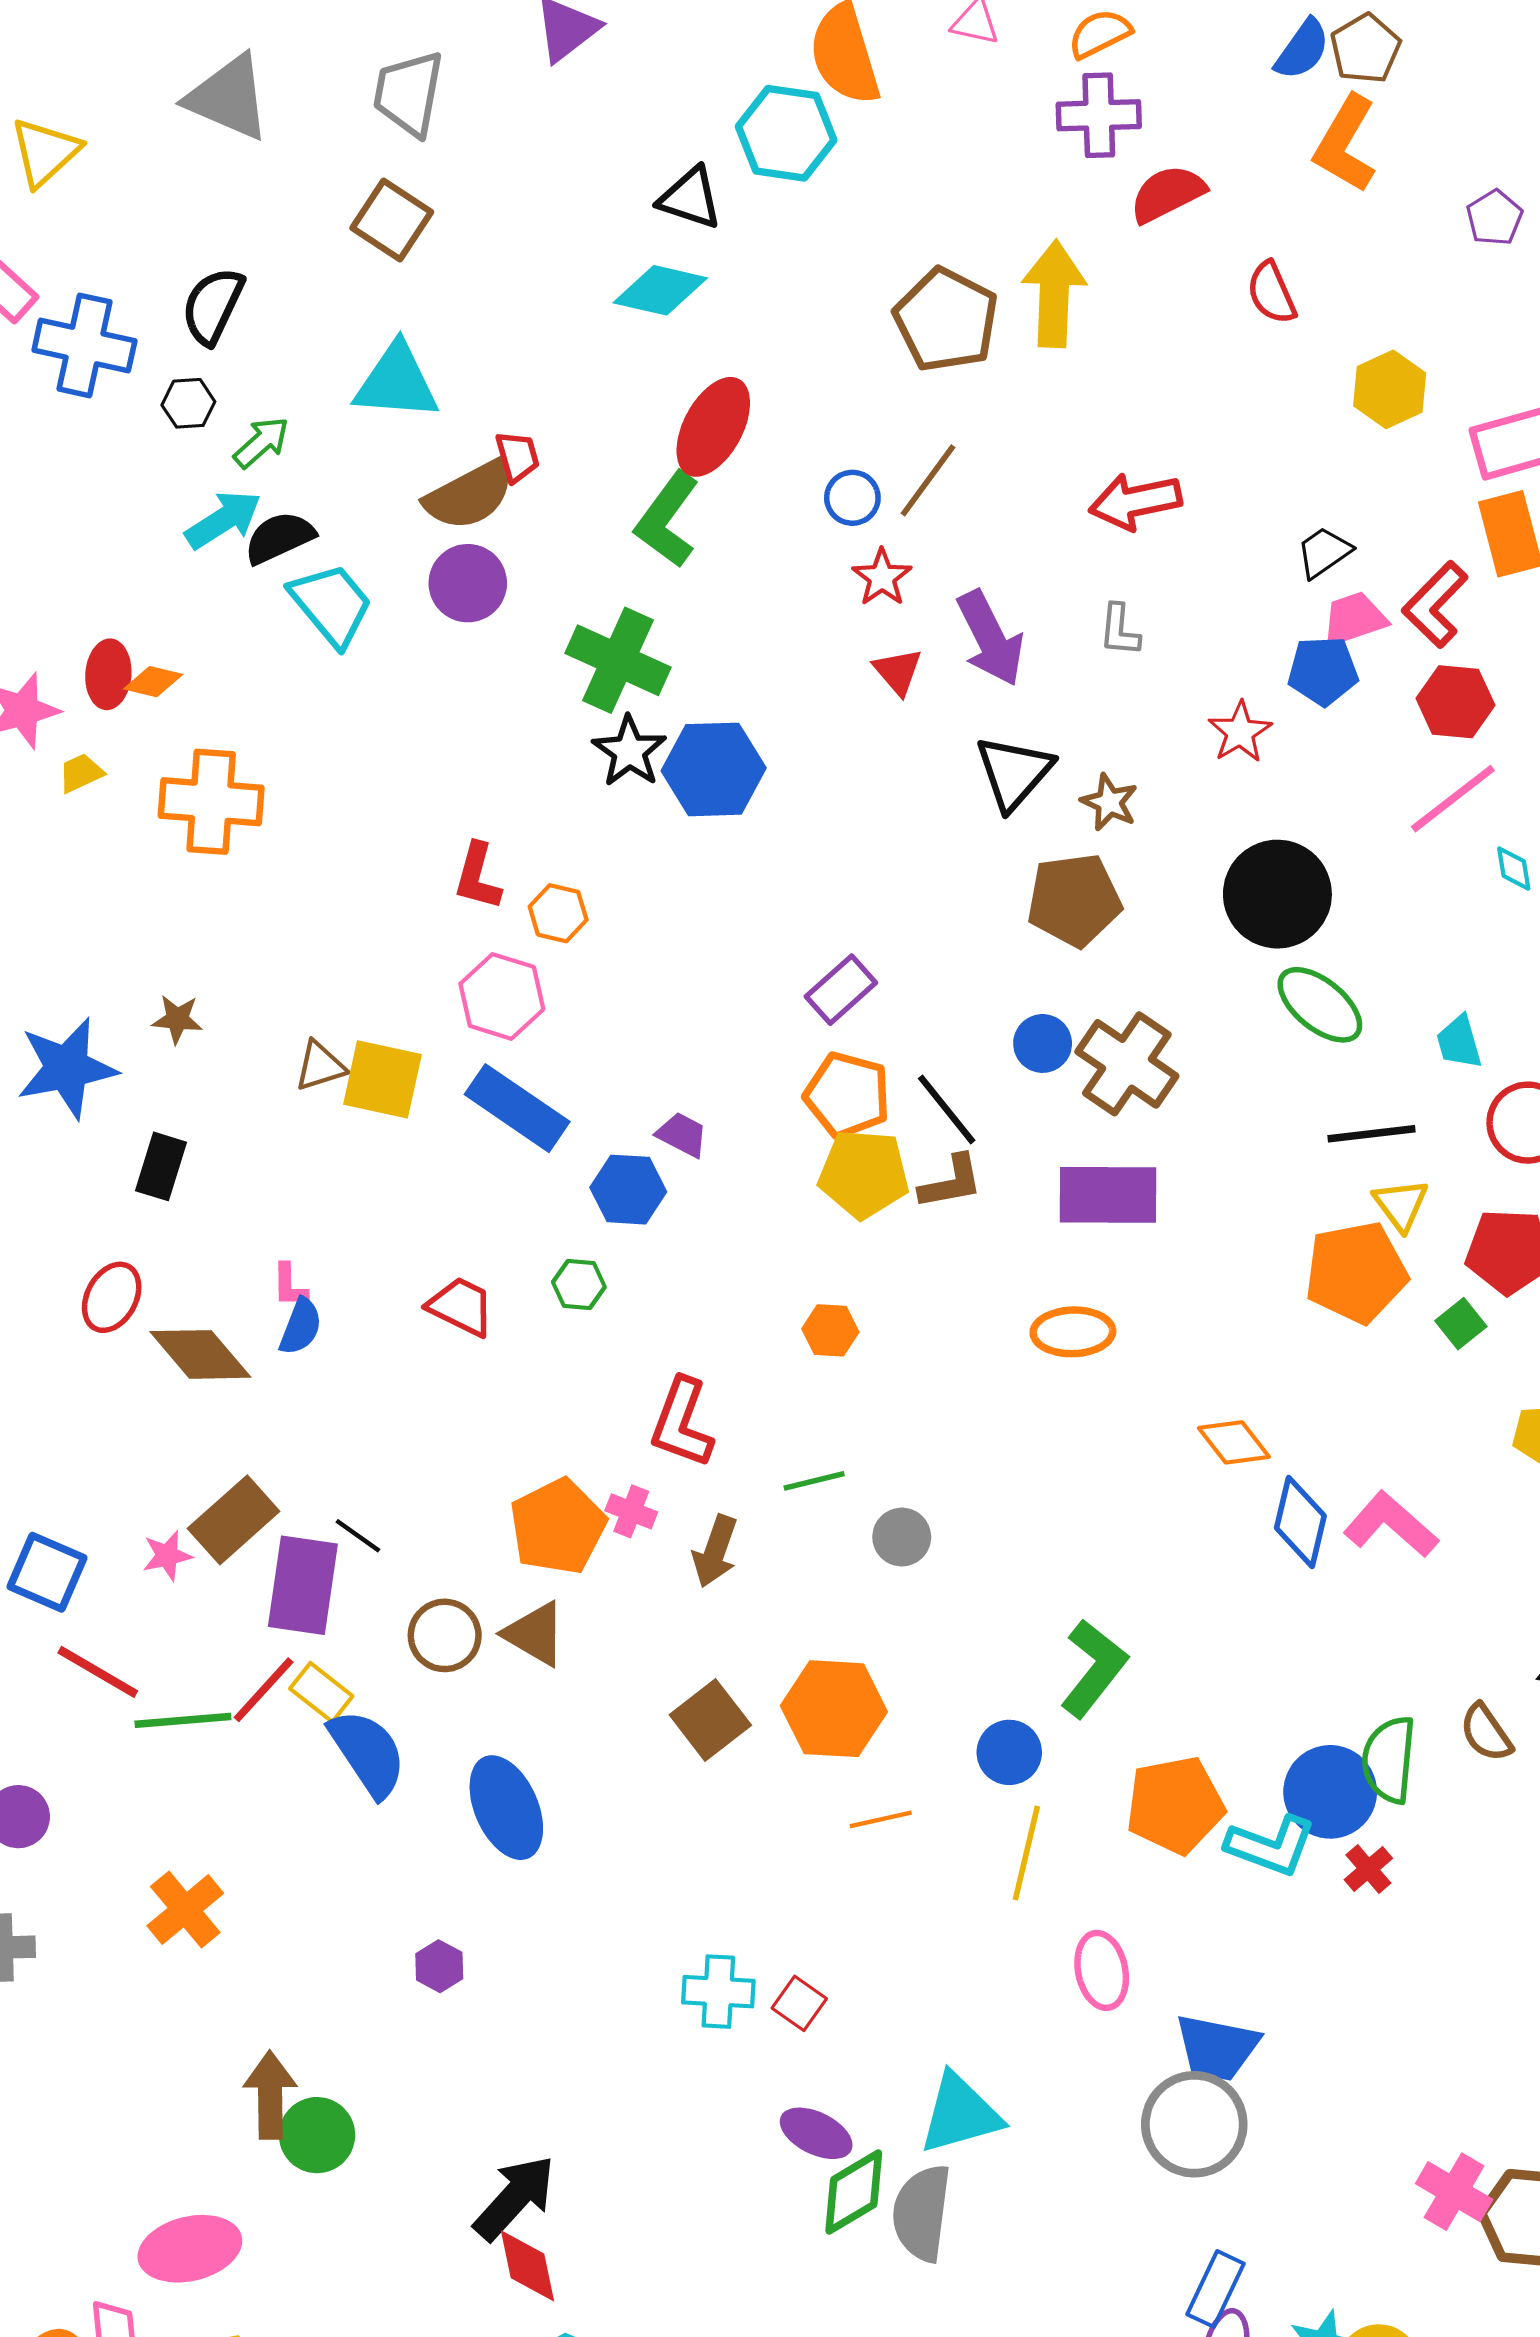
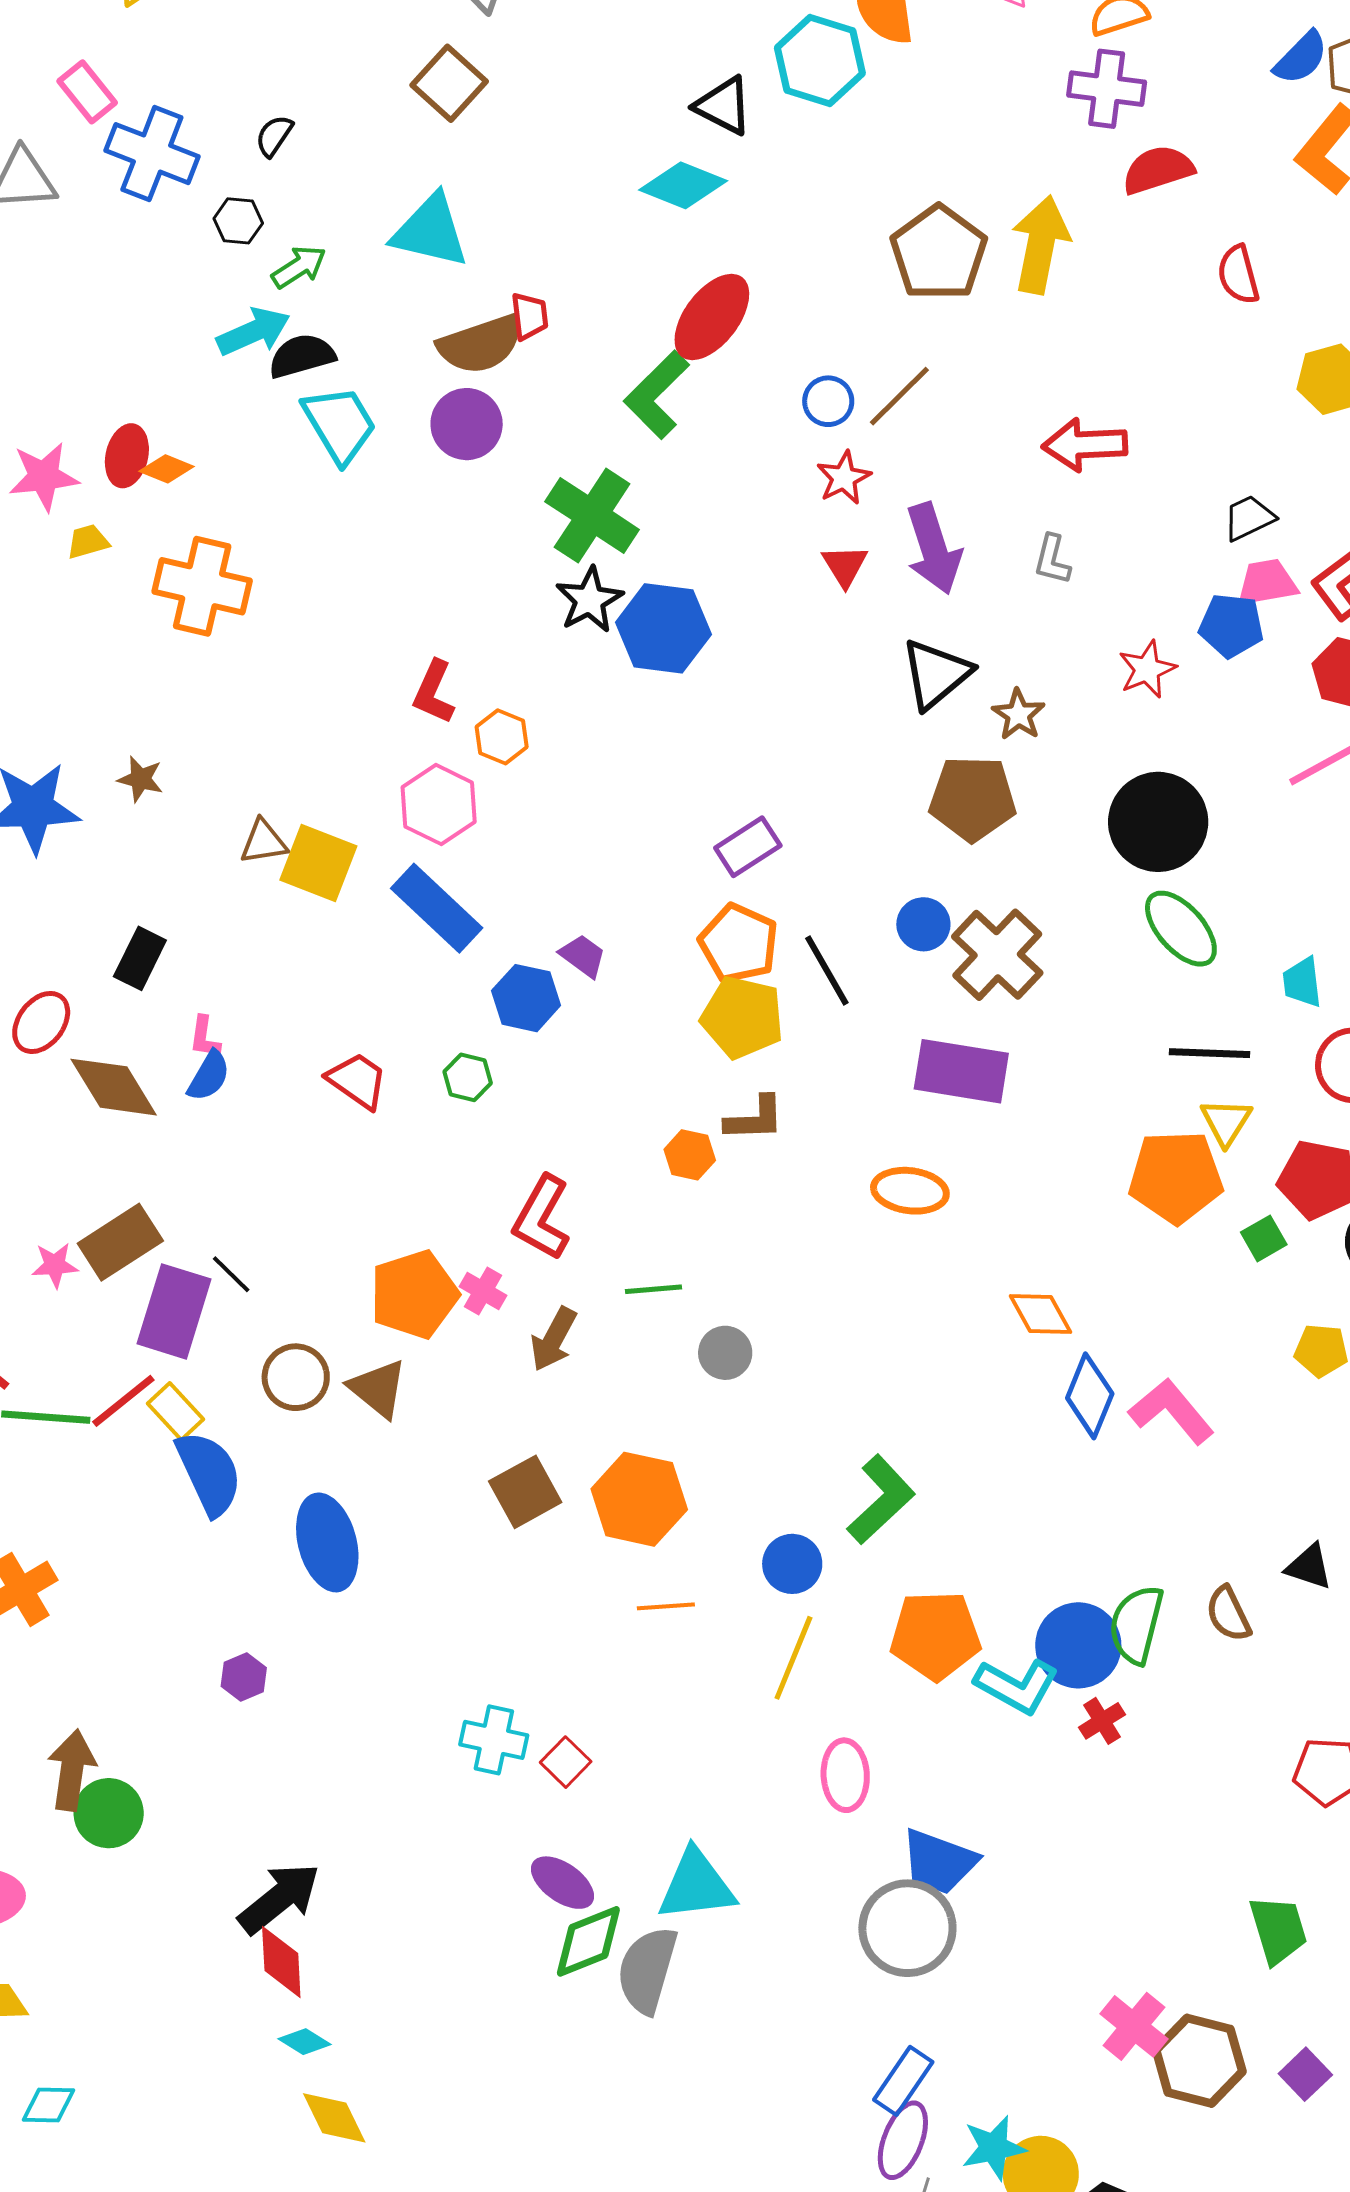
black semicircle: (213, 306) -> (274, 136), size x0.6
black rectangle: (161, 1166) -> (140, 958), moved
brown L-shape: (951, 1182) -> (755, 1119), moved

